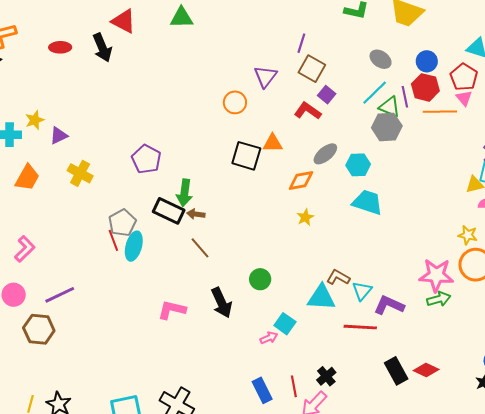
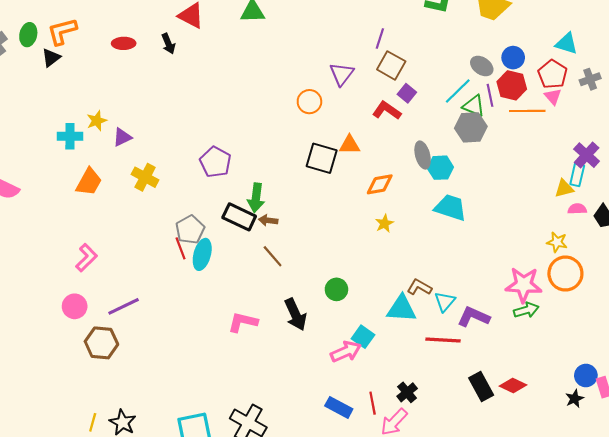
black arrow: (102, 48) -> (168, 44), size x0.7
gray ellipse: (381, 59) -> (482, 66), moved
gray ellipse: (325, 154) -> (423, 155), moved, turned -65
pink arrow: (269, 338) -> (346, 352), size x1.6
blue rectangle: (262, 390) -> (339, 407), turned -35

